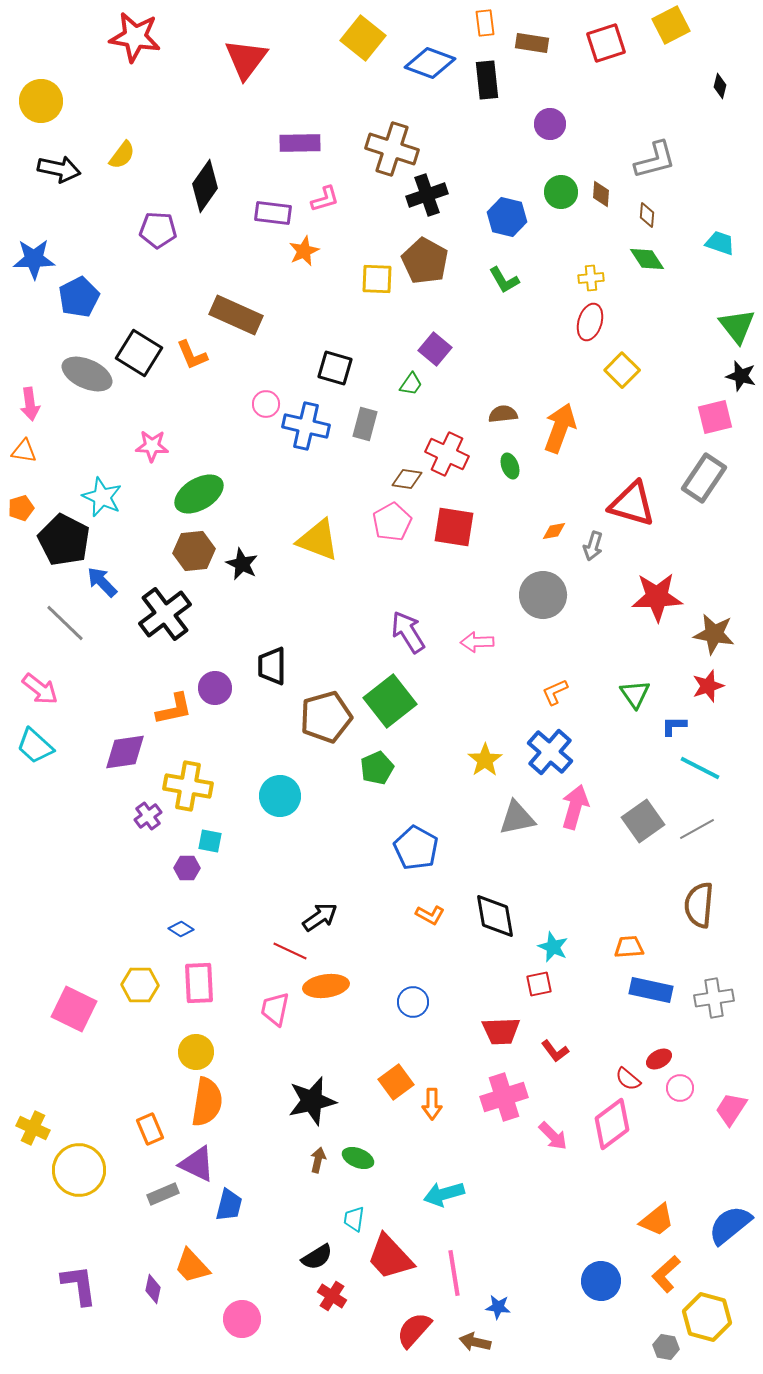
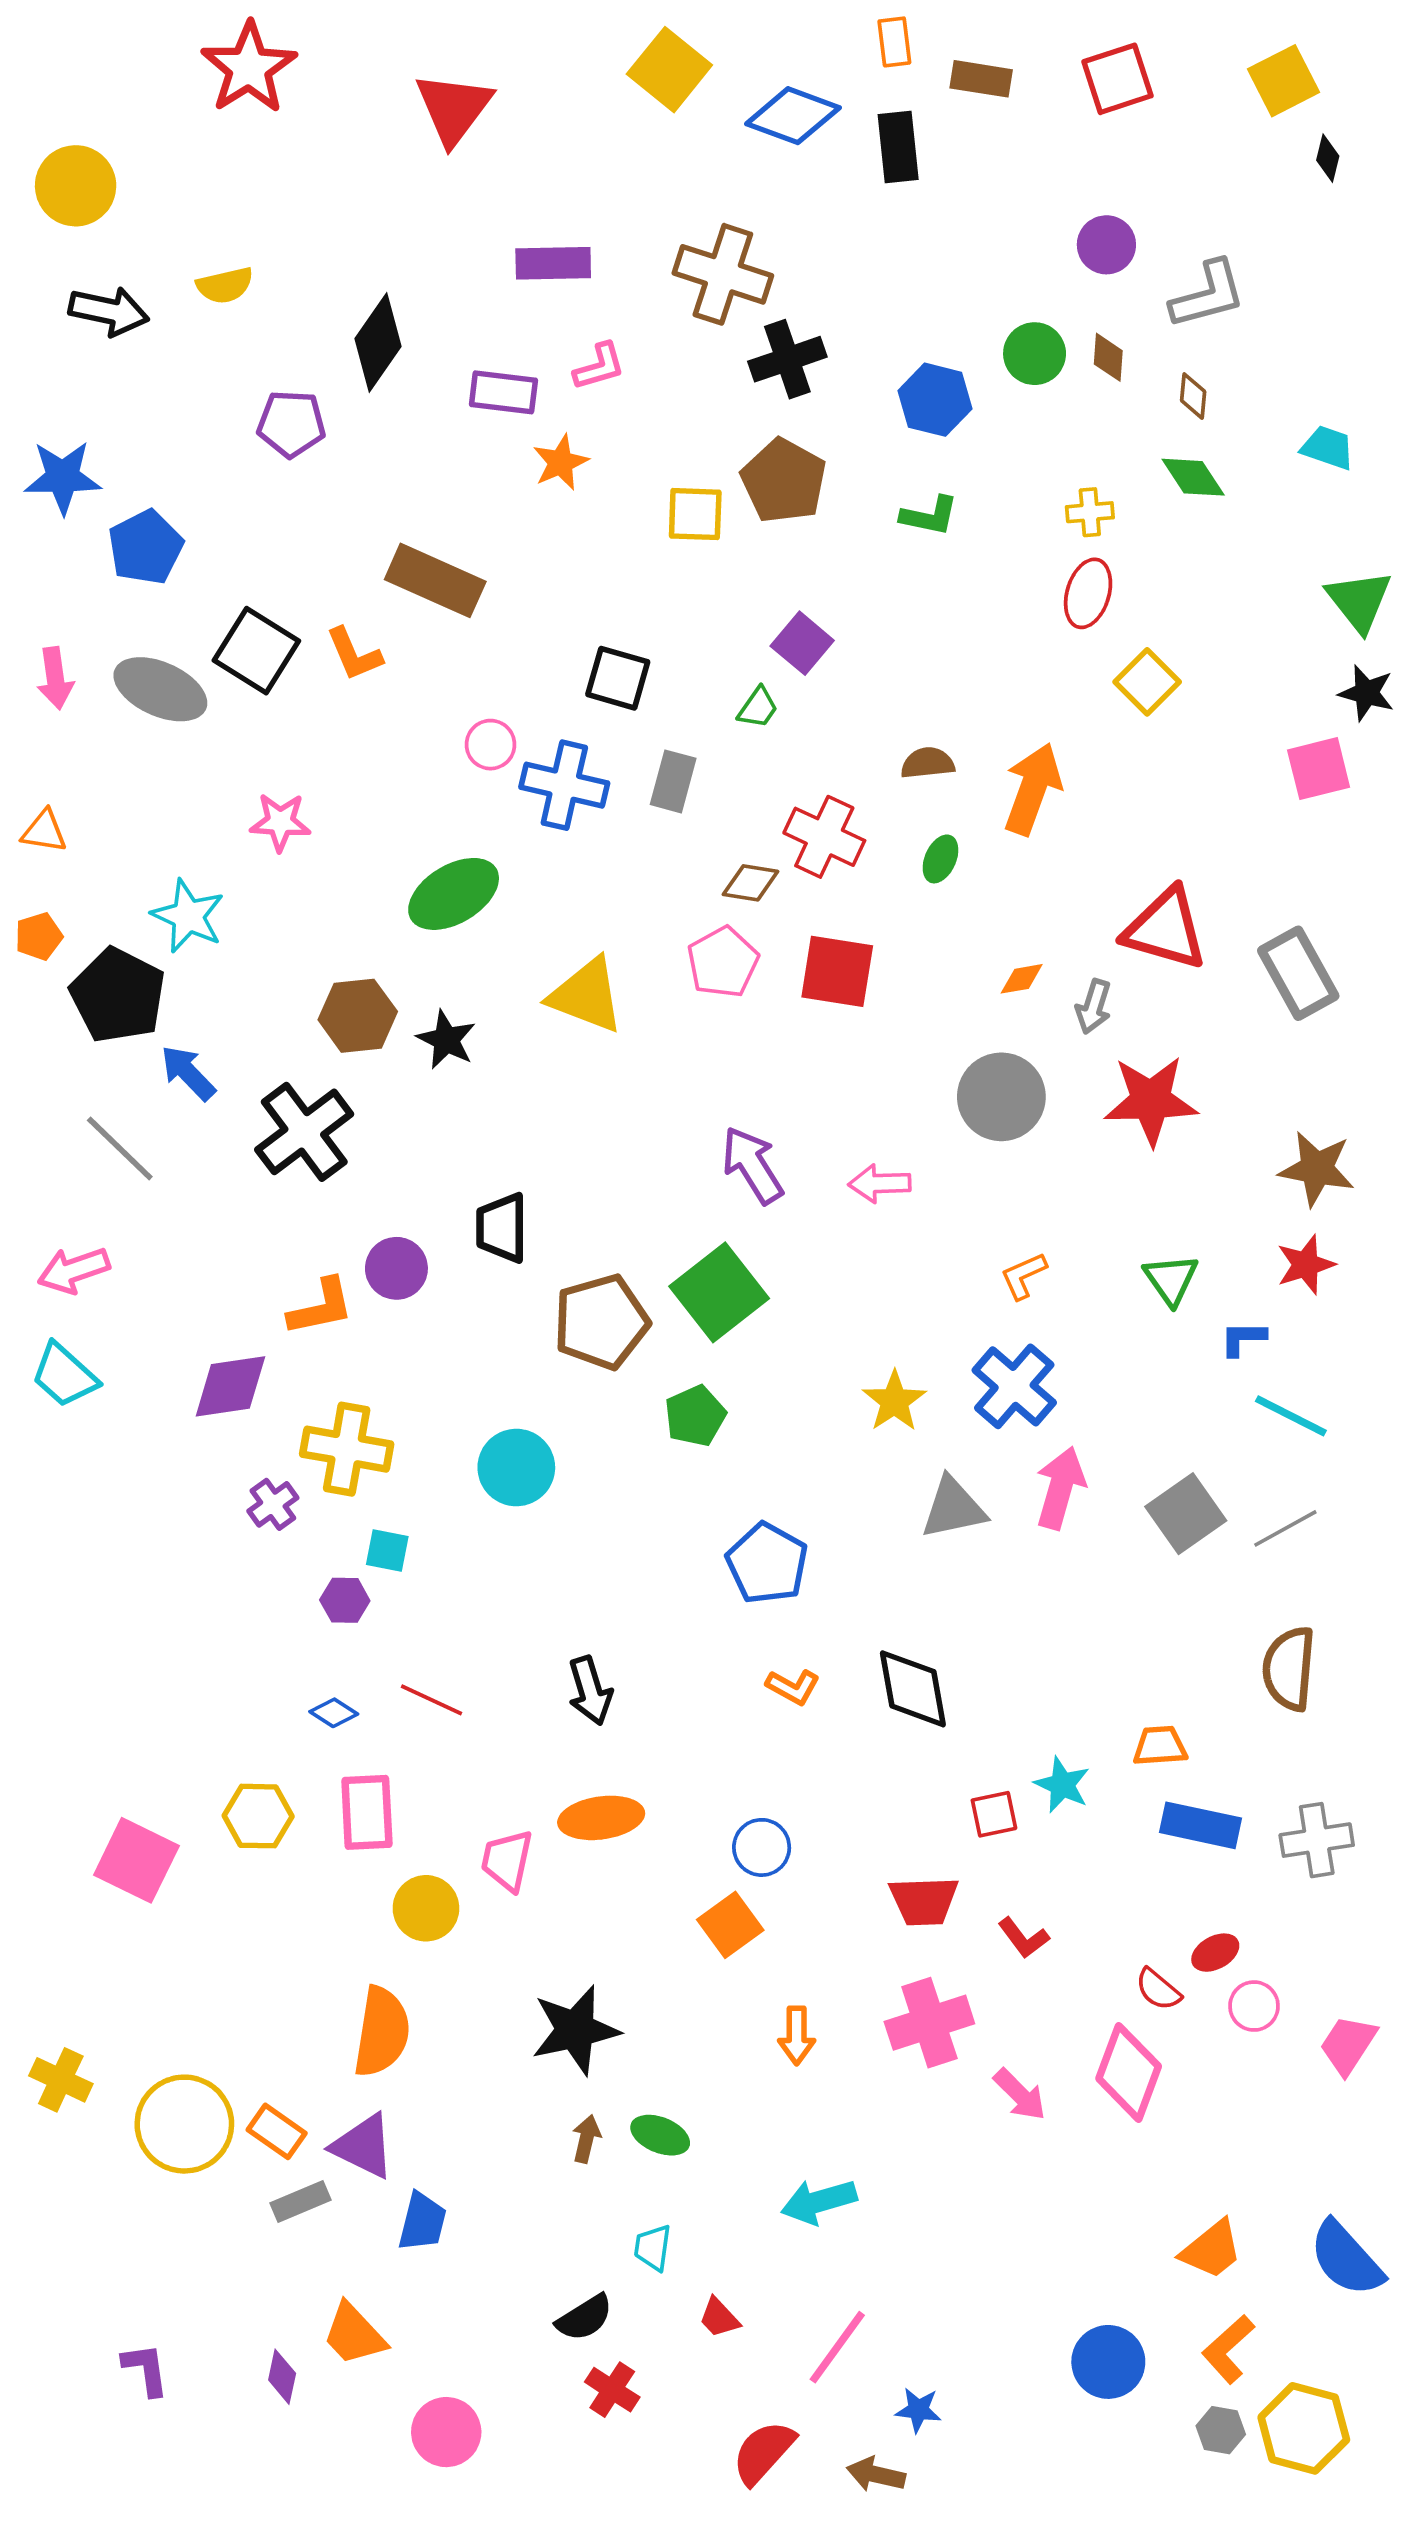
yellow square: (671, 25) -> (1284, 81), moved
red star: (135, 37) -> (249, 68), turned 30
purple circle: (550, 124) -> (1106, 245), moved
yellow semicircle: (122, 155) -> (225, 285), turned 40
green L-shape: (504, 280) -> (929, 516), turned -48
pink arrow: (30, 404) -> (55, 678), moved
green ellipse: (510, 466) -> (940, 859), turned 45
gray rectangle: (704, 478) -> (1298, 973), moved, turned -63
green ellipse: (199, 494) -> (454, 894), moved
red star: (657, 597) -> (1151, 1101), moved
pink arrow: (40, 689) -> (74, 1270), turned 123
black arrow: (320, 917) -> (590, 1691), turned 108
cyan star: (553, 947) -> (1062, 1785), moved
red line: (290, 951) -> (431, 1700), moved
yellow circle: (196, 1052) -> (426, 1908), moved
orange square: (396, 1082) -> (730, 1925), moved
pink diamond: (612, 1124) -> (1129, 2072), turned -33
orange rectangle: (150, 1129) -> (277, 2131), moved, turned -32
yellow circle: (79, 1170) -> (184, 2124), moved
blue semicircle: (730, 1225) -> (1346, 2259), turned -93
red trapezoid: (390, 1257) -> (719, 2318), size x0.5
pink line: (454, 1273) -> (837, 2347), turned 45
purple L-shape: (79, 1285) -> (146, 2369), size x0.7
gray hexagon: (666, 1347) -> (1221, 2430), moved

